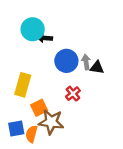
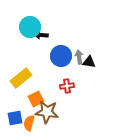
yellow rectangle: (23, 85) -> (21, 78), turned 35
red cross: (73, 94) -> (67, 86), turned 32

